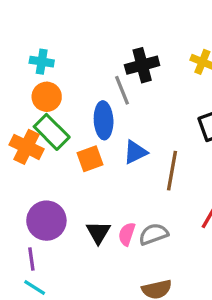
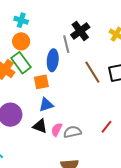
black cross: (142, 65) -> (80, 31), turned -30
blue triangle: (135, 152) -> (46, 105), moved
brown line: (172, 171) -> (92, 72), moved, turned -50
black triangle: (98, 232) -> (40, 126), turned -49

